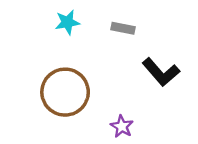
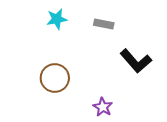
brown circle: (65, 92) -> (55, 78), size x0.7

